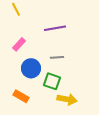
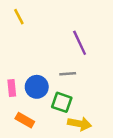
purple line: (55, 28) -> (80, 43), moved, turned 75
pink rectangle: (19, 44) -> (12, 88), moved, turned -48

